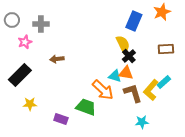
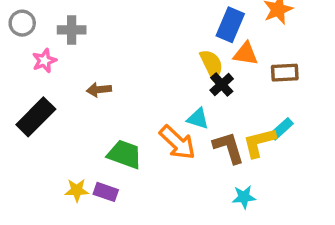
orange triangle: (126, 73) -> (246, 54), moved
yellow L-shape: (151, 90) -> (259, 142), turned 35
yellow star: (30, 104) -> (77, 190), moved
green trapezoid: (86, 107) -> (125, 154), moved

